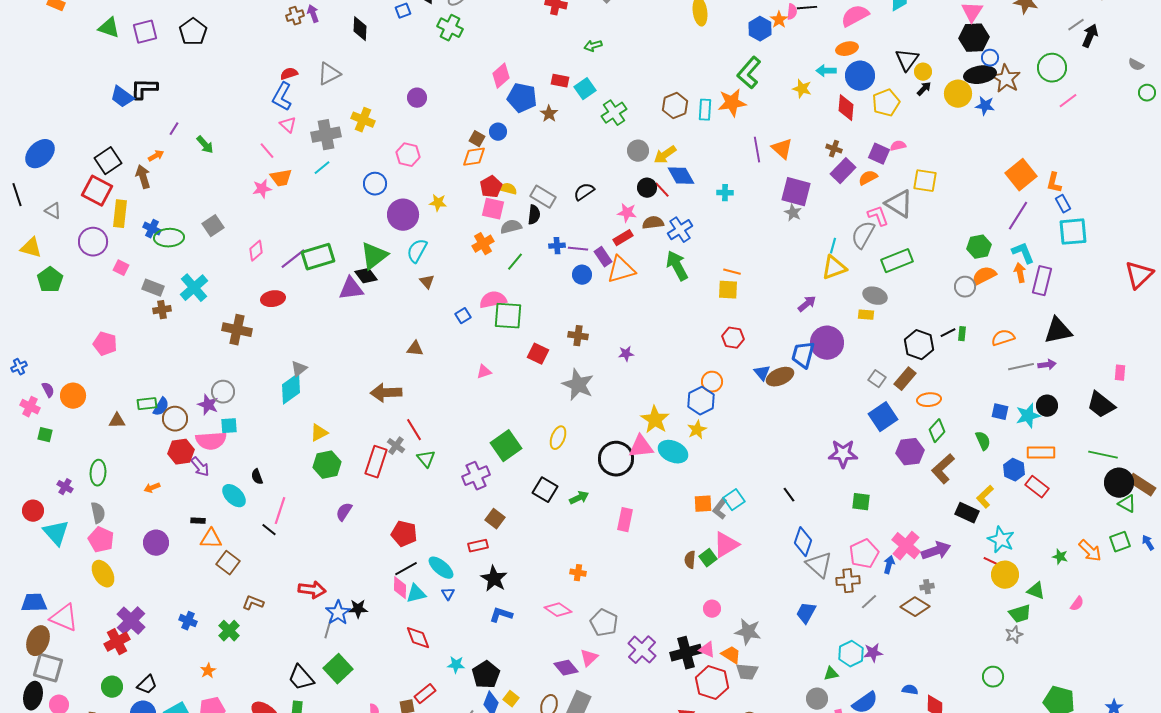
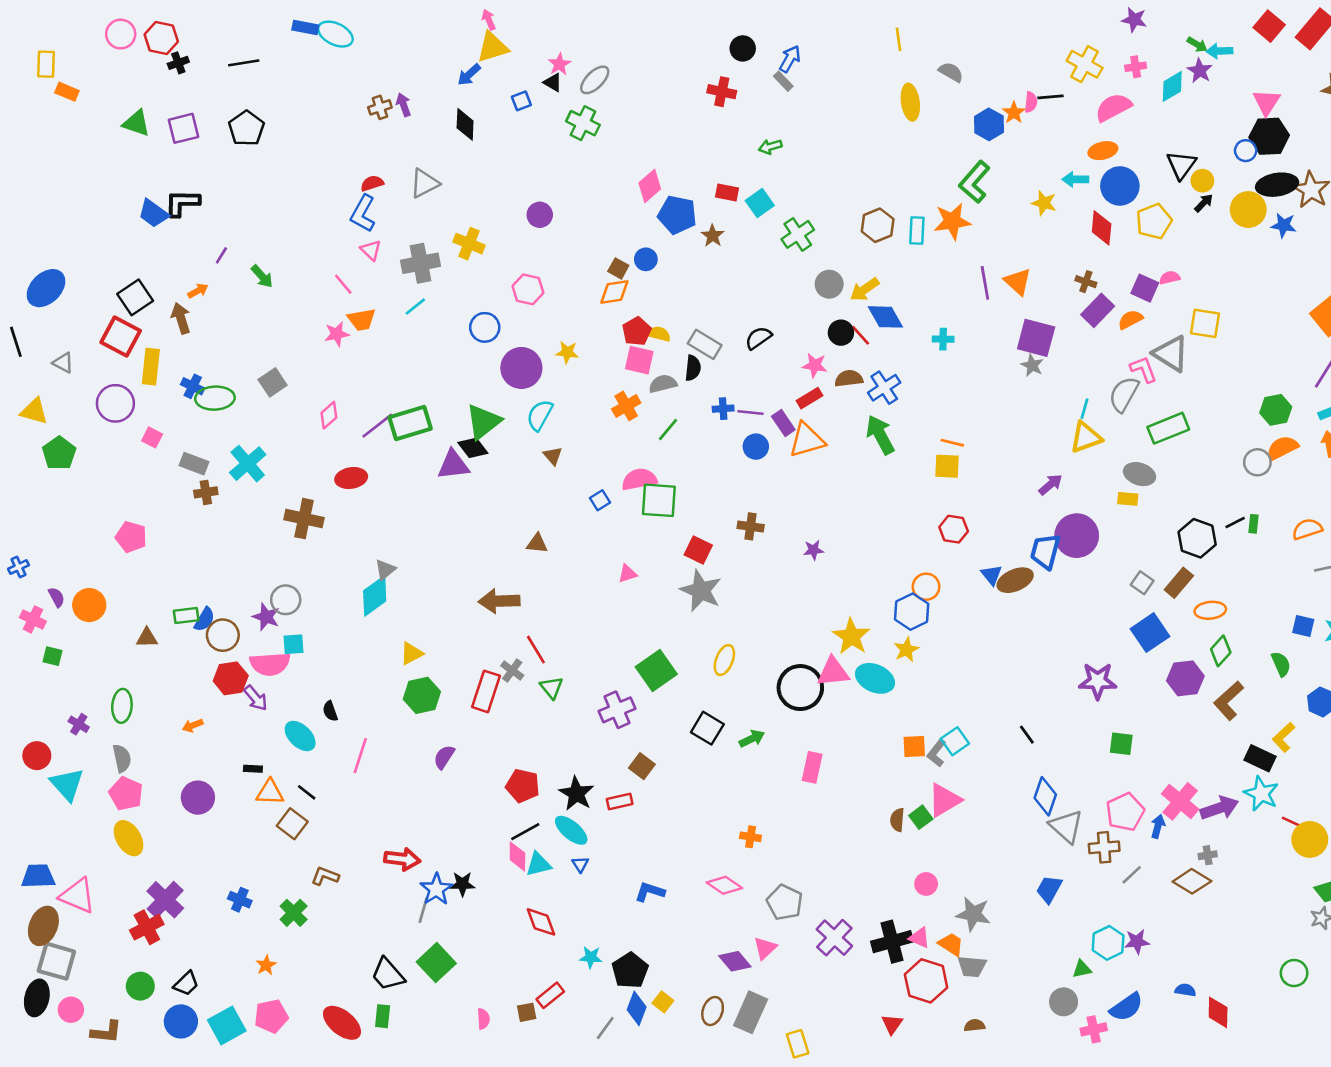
blue circle: (990, 58) -> (1246, 151), moved
gray star: (578, 385) -> (701, 591), moved
black line: (269, 530) -> (307, 792), moved
cyan star: (1001, 540) -> (1261, 794), moved
black star: (494, 579) -> (576, 794), moved

